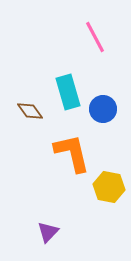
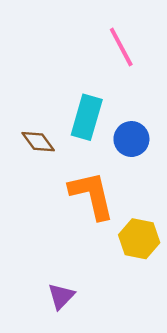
cyan rectangle: (68, 92) -> (87, 117), turned 32

